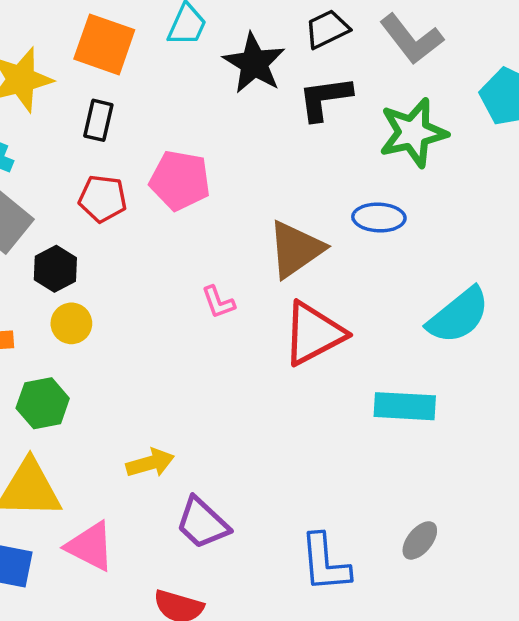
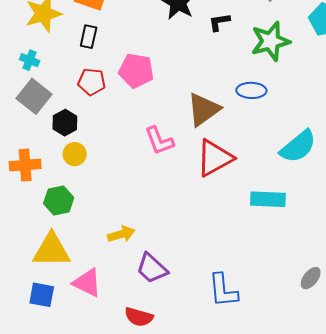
black L-shape: (325, 98) -> (219, 22), size x0.7
pink L-shape: (218, 302) -> (159, 141), size x1.5
gray ellipse: (420, 540) -> (311, 278), moved

